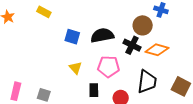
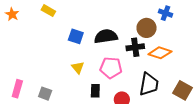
black cross: (132, 45) -> (135, 47), turned -36

